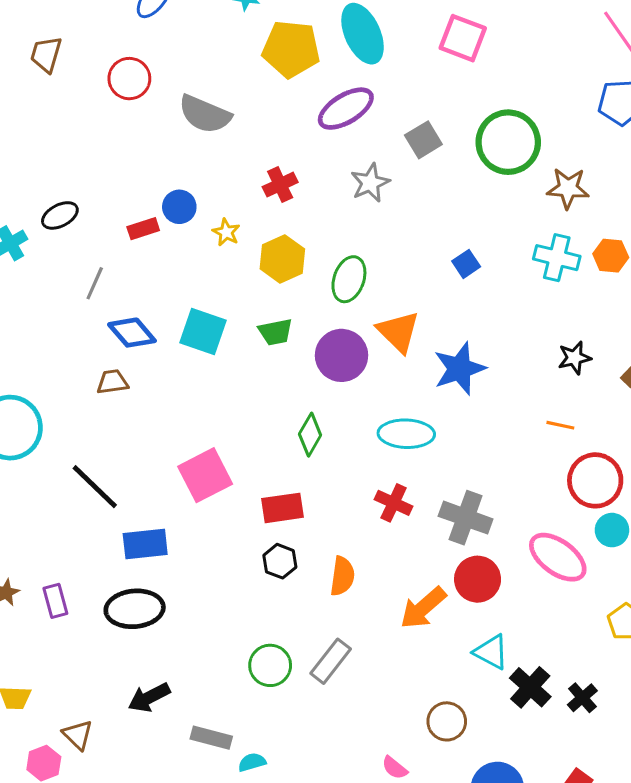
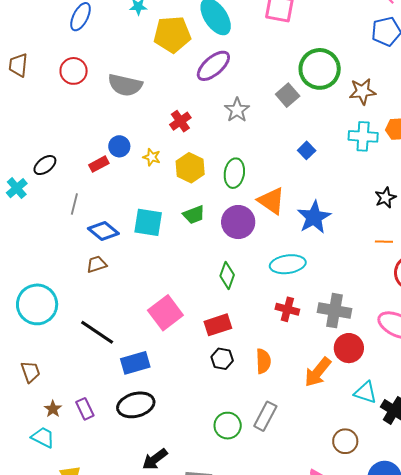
gray square: (423, 140) -> (288, 95), moved

